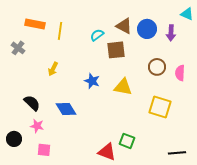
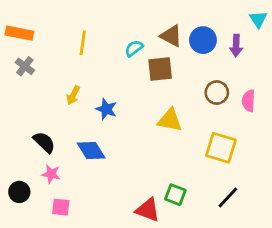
cyan triangle: (187, 14) -> (258, 19), turned 32
orange rectangle: (35, 24) -> (19, 33), moved
blue star: (92, 81) -> (106, 109), moved
black line: (177, 153) -> (228, 197), moved, turned -42

